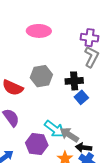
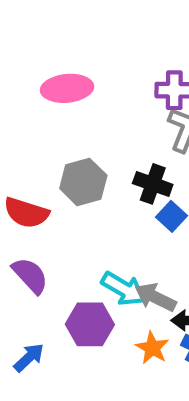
black cross: (74, 81) -> (153, 184), turned 30

